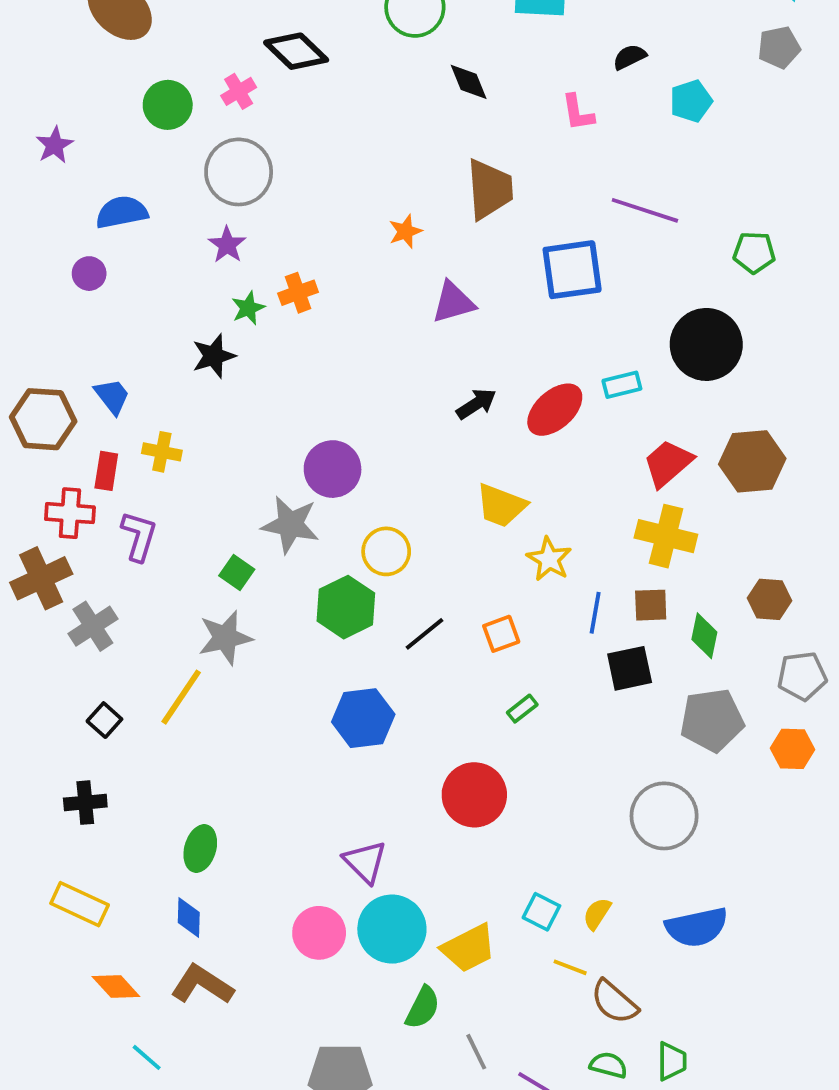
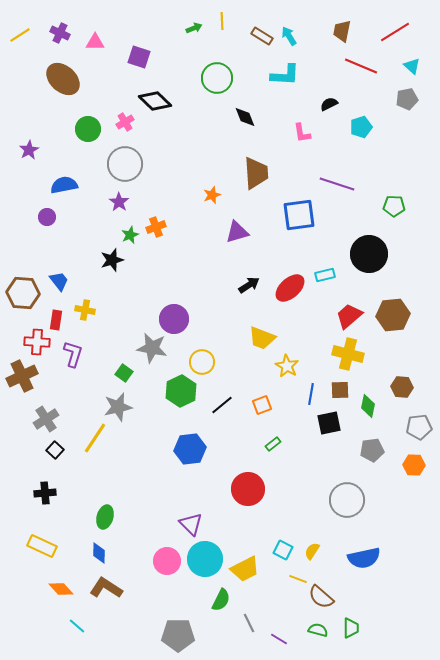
gray cross: (93, 626) -> (46, 419), moved
gray pentagon: (712, 720) -> (372, 450), size x0.7

